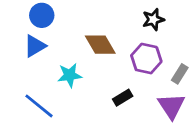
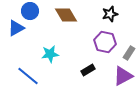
brown diamond: (100, 45) -> (66, 15), moved
blue triangle: (35, 46) -> (16, 28), moved
purple triangle: (171, 106) -> (123, 76), turned 35

